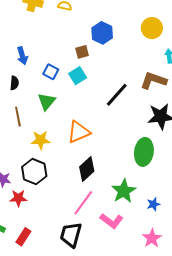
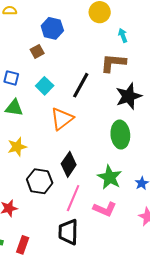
cyan square: (78, 76) -> (45, 86), moved
green triangle: (47, 101) -> (14, 108), turned -48
orange triangle: (79, 132) -> (62, 119), moved
black hexagon: (34, 172) -> (40, 181), moved

